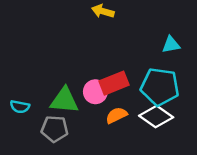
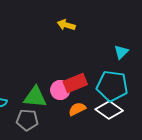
cyan triangle: (171, 45) -> (121, 52), turned -35

